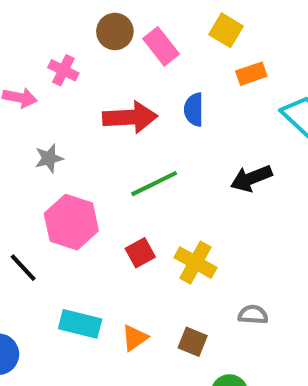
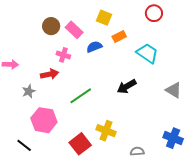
pink cross: (63, 70) -> (63, 55), moved
blue semicircle: (194, 110) -> (94, 47), moved, turned 77
red arrow: (130, 117) -> (50, 74), moved, size x0.7
red square: (140, 253) -> (80, 144), moved, size x1.5

